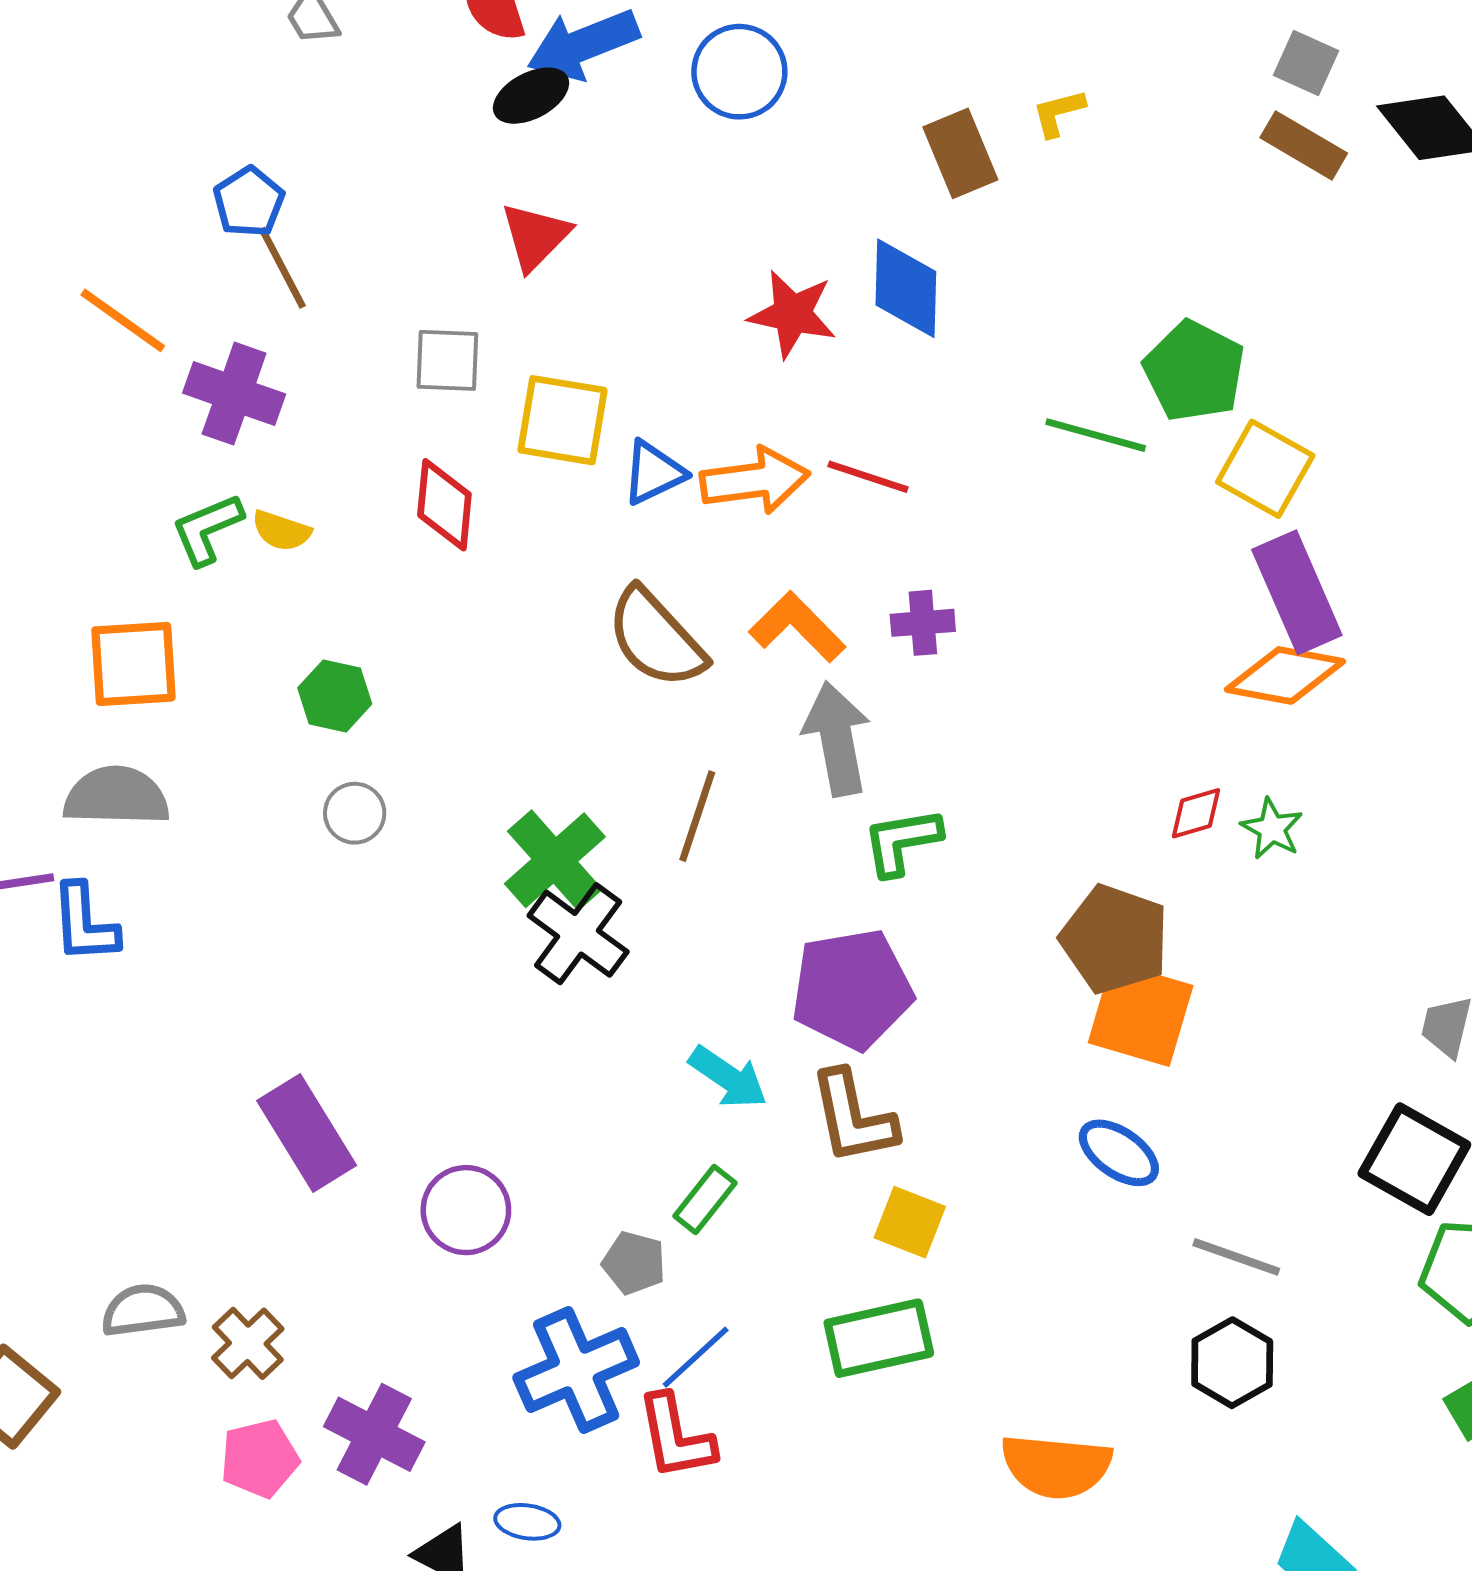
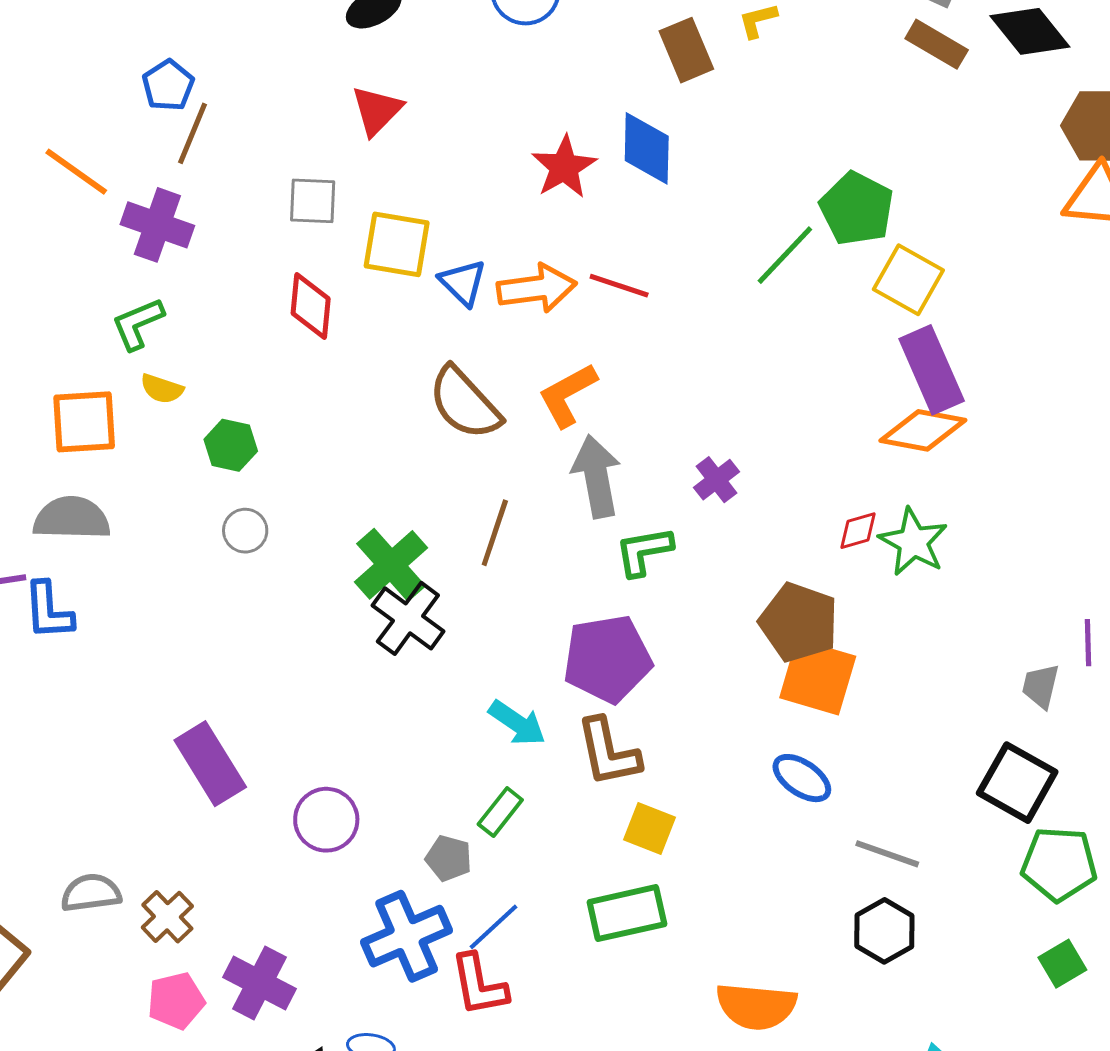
brown line: (282, 268) -> (193, 133), turned 50
red star: (792, 314) -> (564, 167), turned 30
green line: (1096, 435) -> (785, 255), turned -62
blue triangle: (653, 473) -> (463, 283), turned -50
yellow semicircle: (281, 531) -> (162, 389), moved
purple cross: (923, 623) -> (716, 480), moved, turned -33
orange L-shape: (797, 627) -> (568, 395), turned -74
green star: (1272, 829) -> (913, 542), size x1.5

